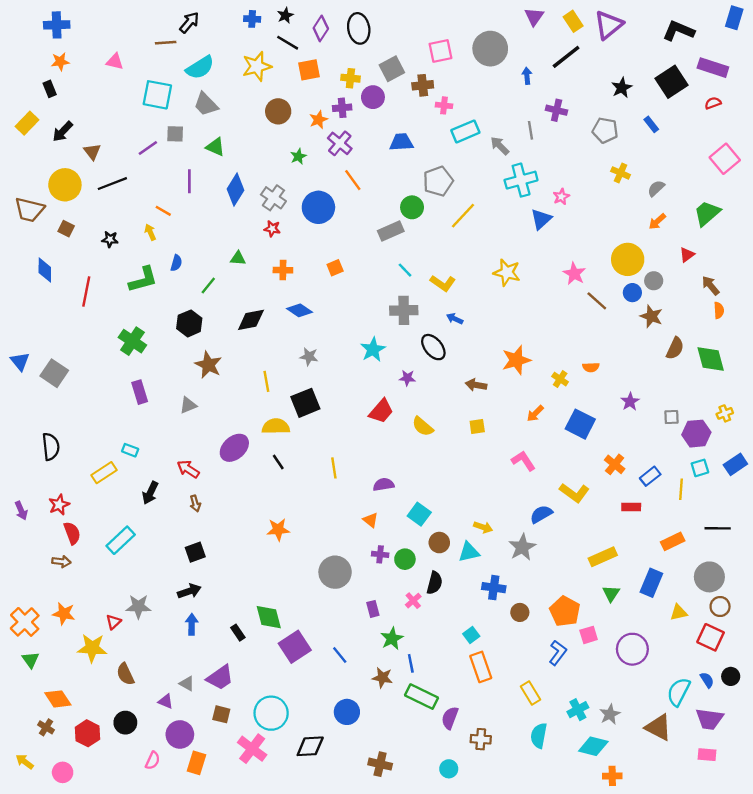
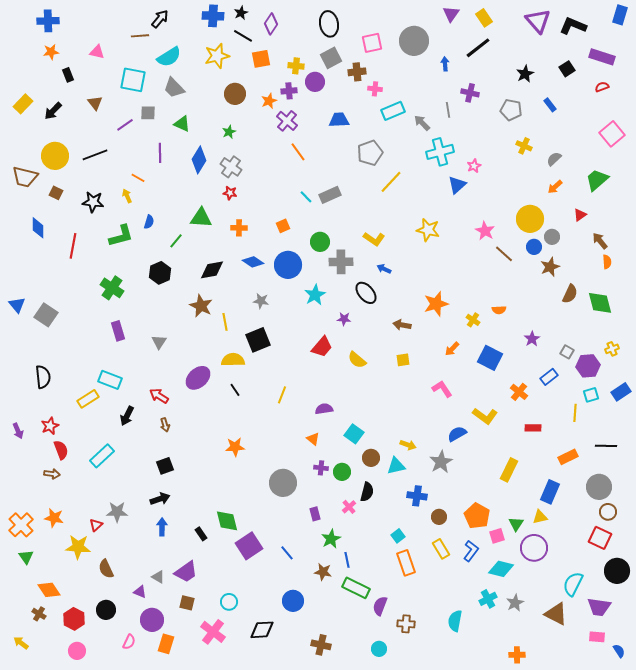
blue cross: (252, 19) -> (213, 16), size x1.5
purple triangle: (609, 25) -> (538, 21), moved, turned -32
black ellipse: (359, 28) -> (329, 24), moved
black square: (671, 82) -> (567, 69), size x0.6
black rectangle: (50, 89) -> (68, 75), moved
brown triangle: (92, 152) -> (95, 103), moved
green star: (298, 156) -> (229, 132), moved
blue circle: (318, 207) -> (288, 265), moved
green circle: (412, 207) -> (320, 242), moved
black star: (110, 239) -> (93, 202), size x1.5
green triangle: (238, 258) -> (201, 218), size x1.6
cyan line: (405, 270) -> (306, 197), moved
brown star: (651, 316) -> (550, 267), turned 30
brown star: (208, 365) -> (201, 306), moved
gray triangle: (188, 405) -> (159, 342), turned -35
gray square: (671, 417) -> (567, 352), turned 32
cyan rectangle: (130, 450) -> (110, 380), size x1.6
yellow line: (334, 468) -> (282, 395), turned 30
blue rectangle: (650, 476) -> (549, 377), moved
yellow rectangle: (603, 557) -> (509, 470), turned -40
green triangle: (611, 593) -> (516, 524), moved
yellow triangle: (679, 612) -> (540, 517), moved
black circle: (731, 676) -> (617, 571), size x1.6
blue semicircle: (707, 680) -> (619, 651), moved
yellow rectangle: (530, 693) -> (441, 549), moved
cyan circle: (271, 713) -> (229, 602), size x0.6
cyan diamond: (593, 746) -> (501, 569), moved
pink circle: (63, 772) -> (77, 651), moved

